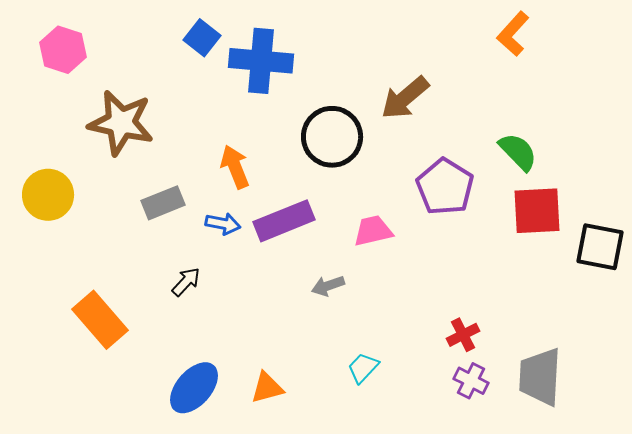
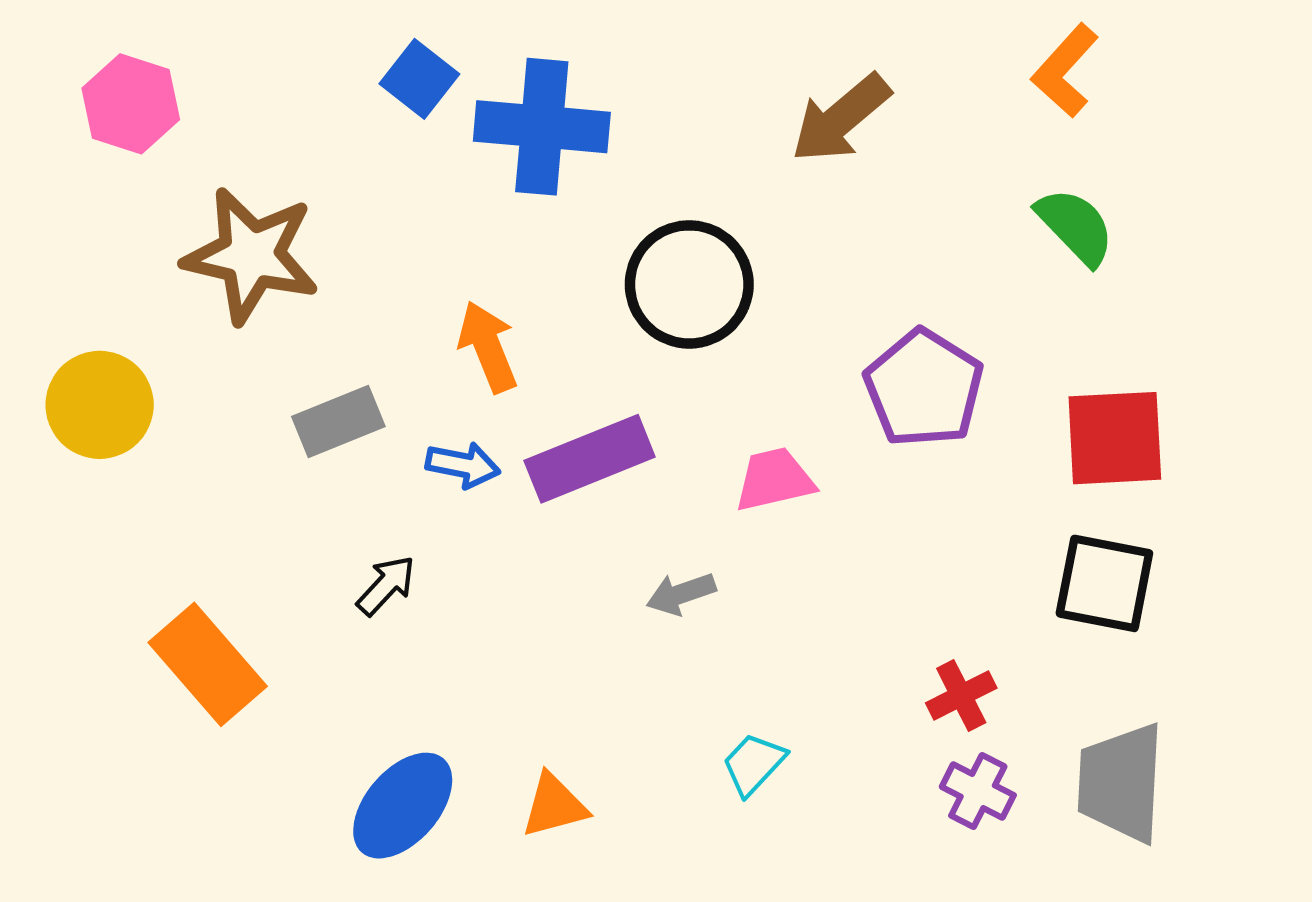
brown arrow: (405, 98) -> (841, 118), moved
green semicircle: (518, 152) -> (1075, 226), moved
black square: (600, 247) -> (1104, 583), moved

